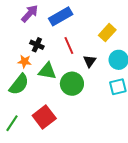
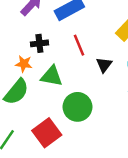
black cross: (37, 45) -> (39, 43), turned -32
green circle: (72, 84) -> (77, 107), moved

